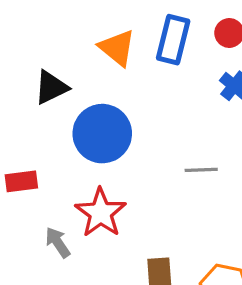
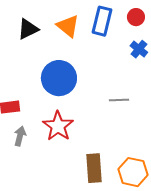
black triangle: (51, 87) -> (28, 29), moved
gray arrow: (58, 242) -> (20, 136), moved, turned 48

